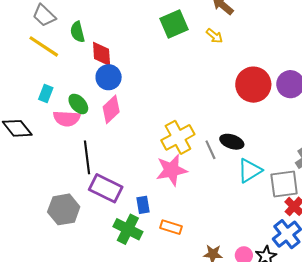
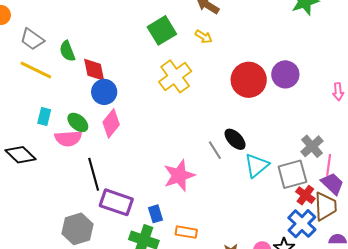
yellow cross: (178, 137) -> (175, 76), moved
black ellipse: (232, 142) -> (235, 139), turned 35

